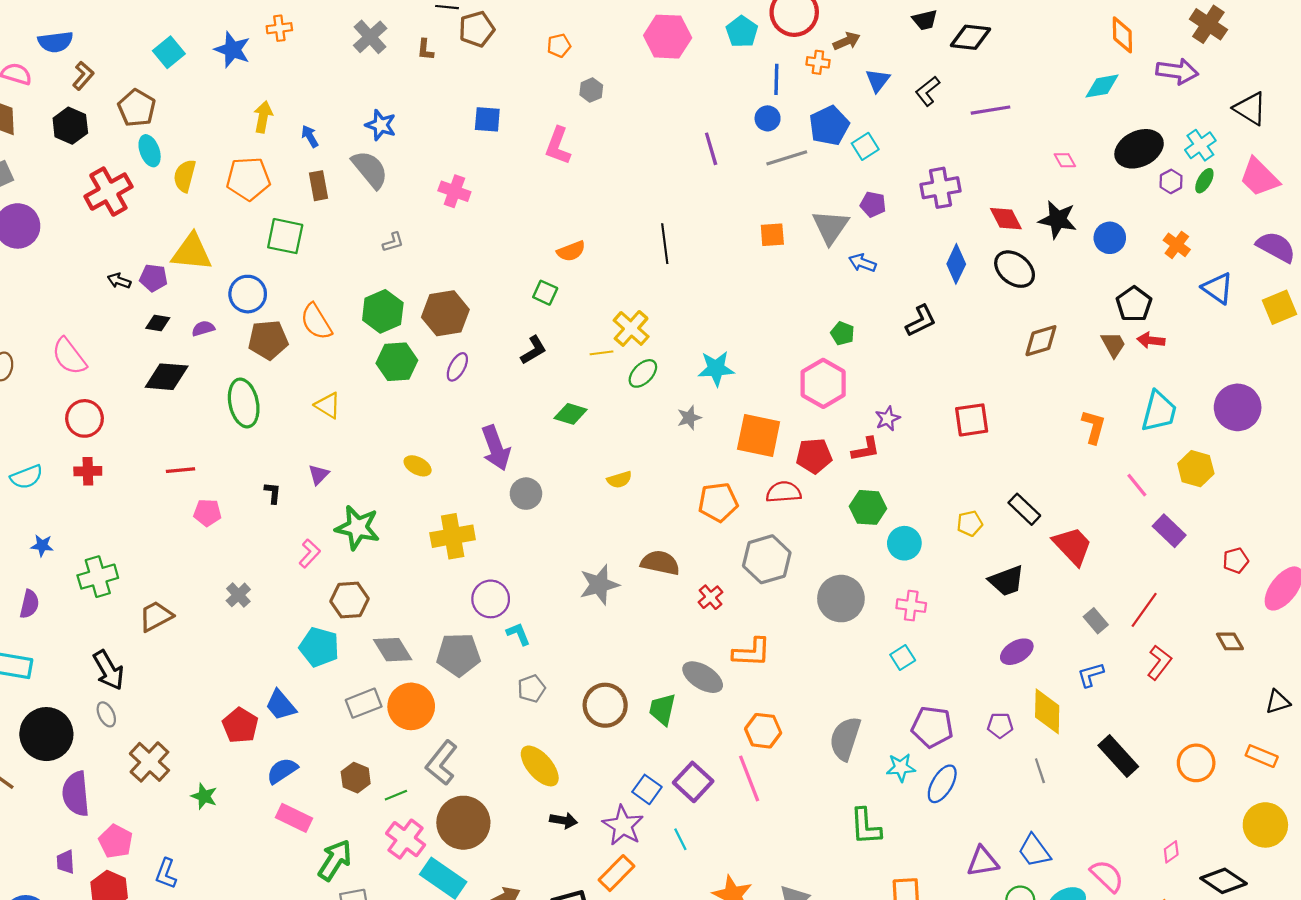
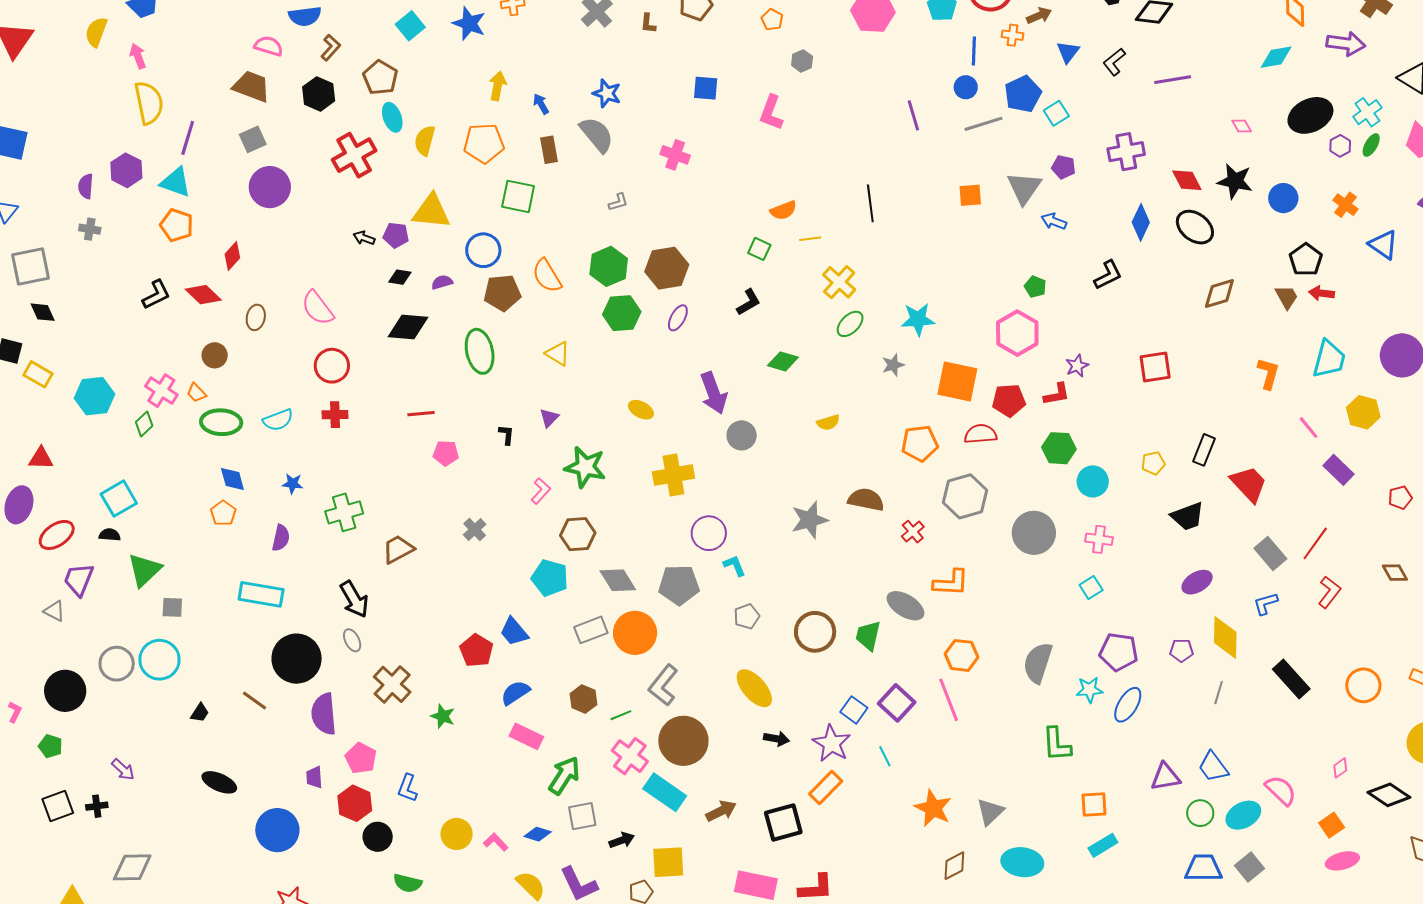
orange pentagon: (559, 46) -> (772, 20), turned -30
yellow line: (601, 353) -> (810, 239), moved
black rectangle: (1024, 509) -> (1204, 450), turned 68
gray rectangle: (1096, 621) -> (1270, 553), size x1.4
gray line: (1040, 771) -> (1219, 693), turned 35

